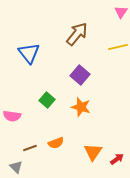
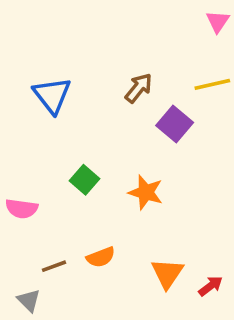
brown arrow: (77, 34) -> (139, 88), moved, size x0.7
purple square: (80, 75) -> (175, 124), moved

